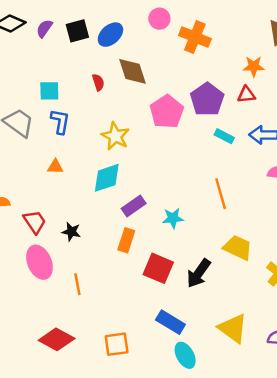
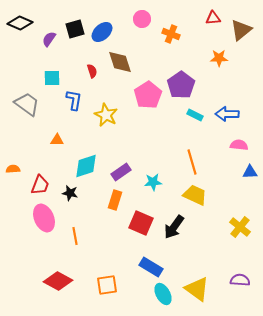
purple semicircle: (44, 28) -> (49, 39), moved
orange cross: (195, 37) -> (171, 34), size x0.7
red triangle: (246, 95) -> (213, 18), moved
blue L-shape: (60, 121) -> (74, 100), moved
cyan diamond: (107, 178) -> (86, 166), moved
red trapezoid: (35, 222) -> (40, 185), turned 55
yellow trapezoid: (238, 248) -> (195, 195), moved
yellow triangle: (233, 328) -> (197, 289), moved

